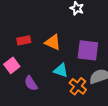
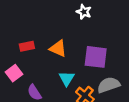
cyan triangle: (61, 70) -> (67, 78), turned 42

